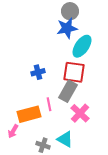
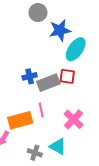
gray circle: (70, 11) -> (38, 13), moved
red square: (74, 72) -> (67, 76), size x0.7
gray rectangle: (68, 91) -> (48, 83), moved, turned 40

